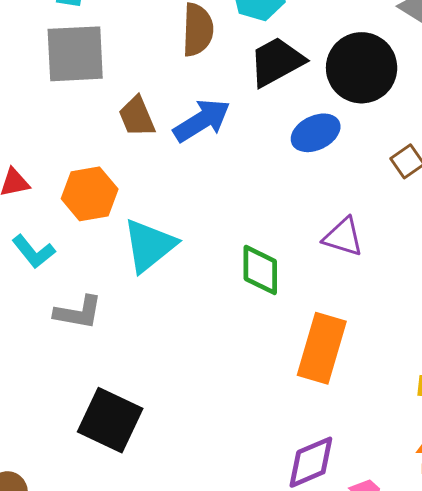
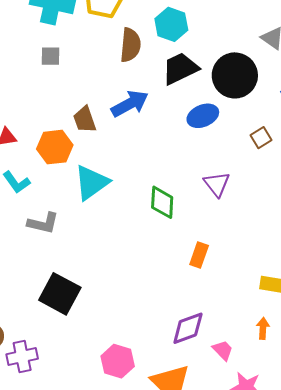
gray square: (75, 54) -> (51, 56), size x0.5
brown trapezoid: (137, 117) -> (85, 120), moved
purple triangle: (343, 237) -> (217, 184), turned 32
orange rectangle: (322, 348) -> (199, 255), size x0.6

